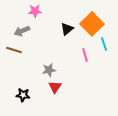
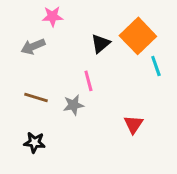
brown line: (14, 50) -> (36, 97), moved
pink line: (85, 55) -> (88, 81), moved
red triangle: (55, 87) -> (133, 124), moved

